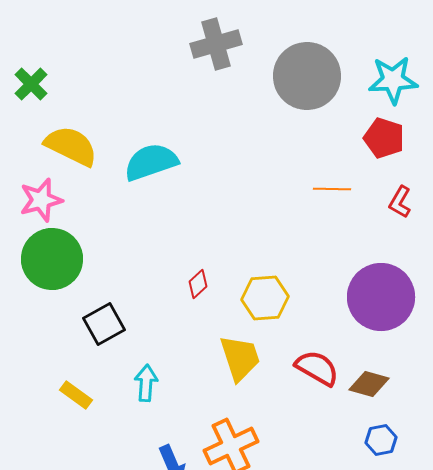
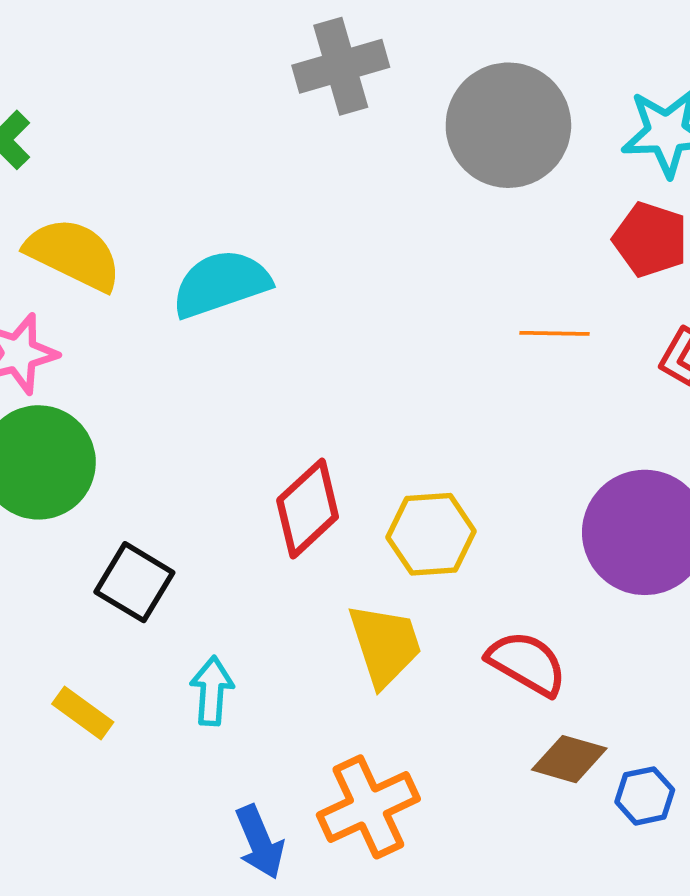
red diamond: (198, 284) -> (308, 508), size x1.8
black square: (104, 324) -> (134, 582), turned -30
brown diamond: (369, 384) -> (569, 759), moved

